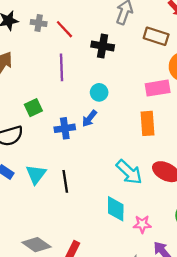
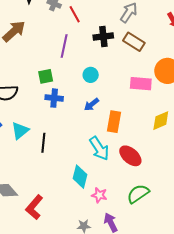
brown rectangle: (156, 36) -> (134, 42), moved
black cross: (103, 46) -> (103, 36), turned -30
green square: (33, 108) -> (46, 76), moved
blue arrow: (89, 118) -> (92, 104), moved
orange rectangle: (148, 123) -> (114, 122), moved

